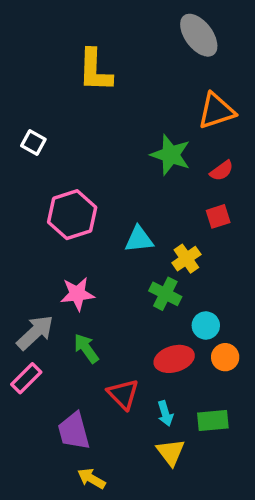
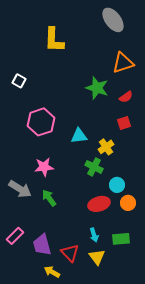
gray arrow: (35, 333) -> (20, 189), turned 75
pink rectangle: (26, 378) -> (15, 236), moved
red triangle: (123, 394) -> (70, 253), moved

